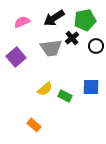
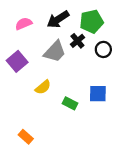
gray trapezoid: (51, 48) -> (55, 52), turned -40
yellow semicircle: (45, 89) -> (43, 87), moved
orange rectangle: (34, 125) -> (26, 137), moved

